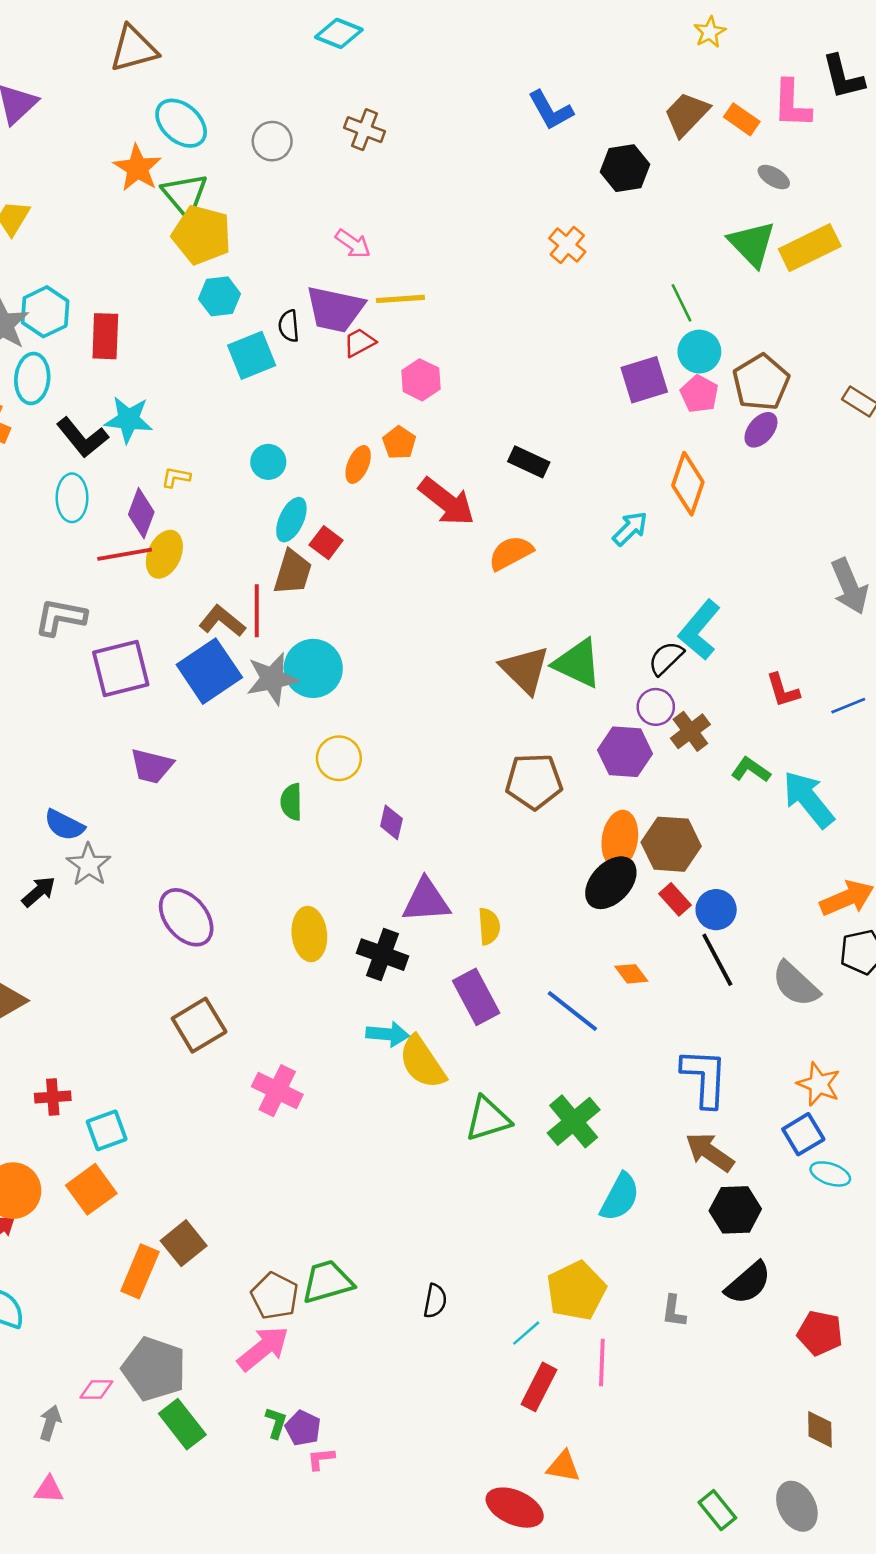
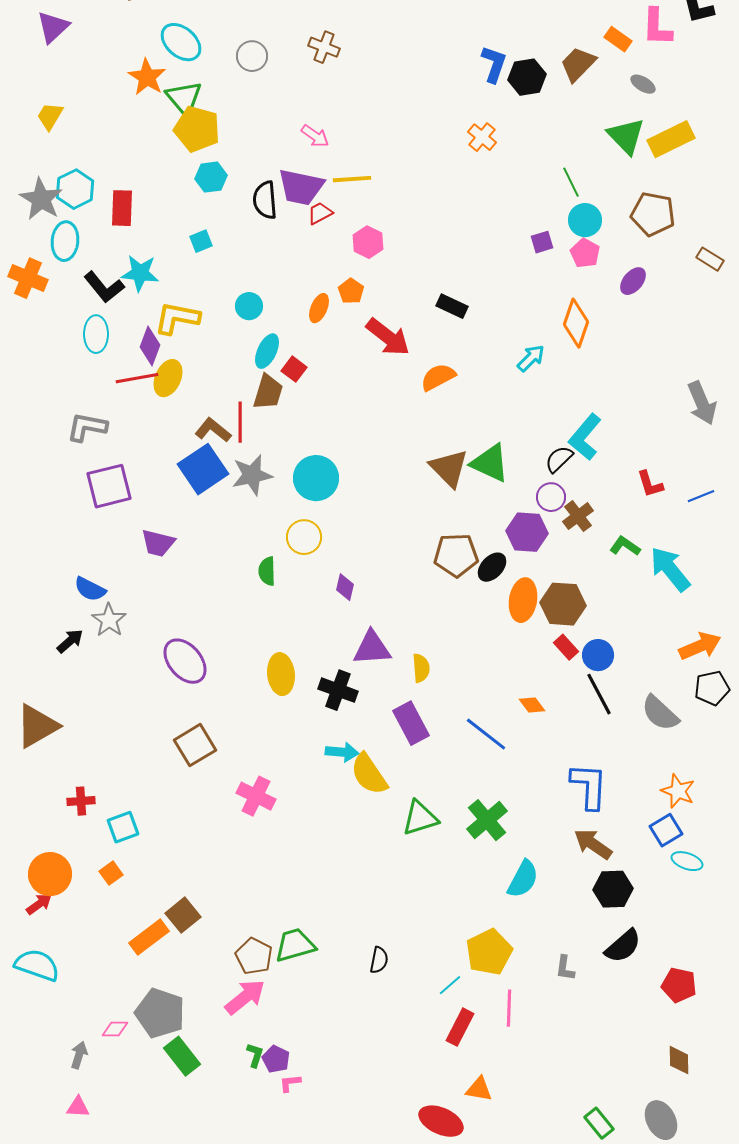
blue L-shape: (551, 110) -> (494, 64), moved, turned -132
brown trapezoid: (687, 114) -> (578, 64), moved
black semicircle: (289, 326) -> (265, 200), size x1.5
cyan square: (252, 355) -> (201, 241), moved, size x0.6
purple square: (644, 380) -> (542, 242), size x0.6
brown pentagon: (761, 382) -> (653, 214), moved, turned -30
yellow L-shape: (176, 477) -> (177, 318), size x2.0
purple square: (121, 668) -> (109, 486), moved
cyan circle: (313, 668) -> (316, 478), moved
black ellipse: (611, 883) -> (492, 567), moved, size x0.7
orange square: (91, 1189) -> (111, 873), size x0.6
orange rectangle: (140, 1271) -> (149, 937), turned 30

